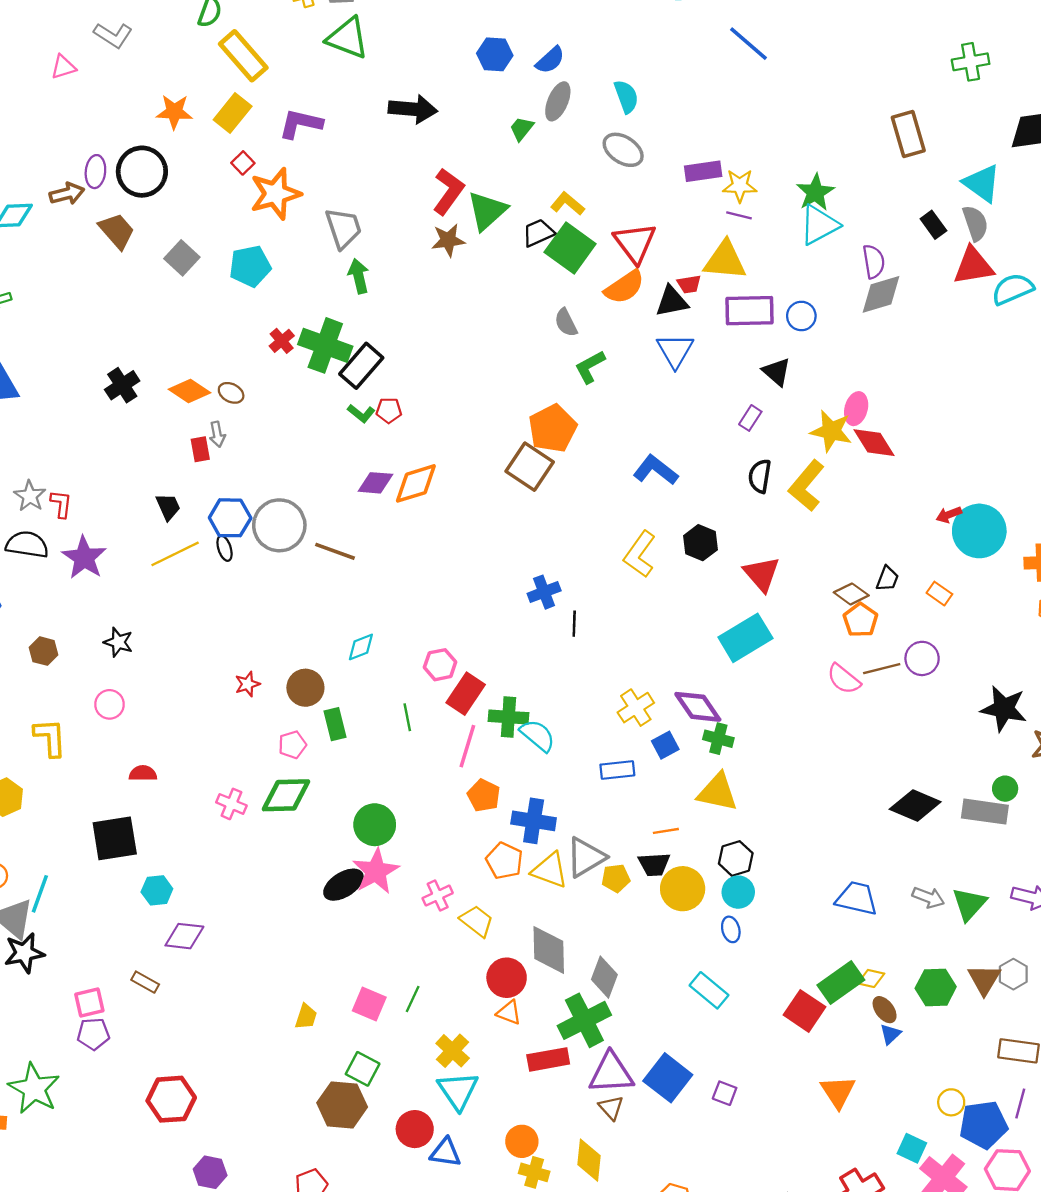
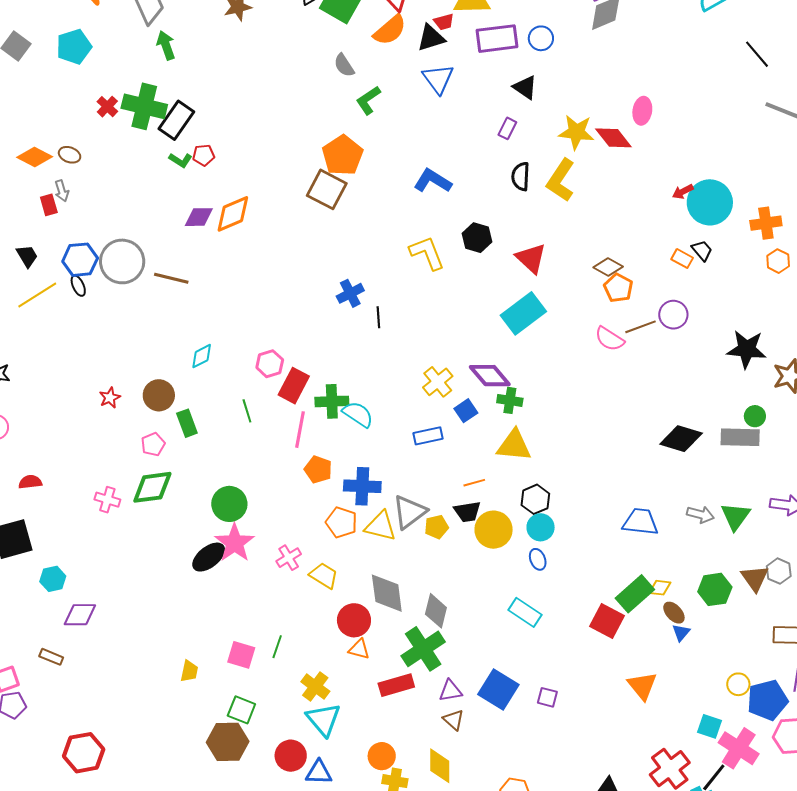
pink ellipse: (856, 409) -> (642, 111), moved
yellow L-shape: (640, 554) -> (427, 253), turned 129
black trapezoid: (887, 579) -> (702, 250), moved, turned -55
purple triangle: (611, 1073) -> (450, 691), size x0.6

